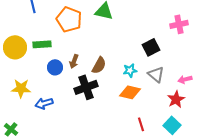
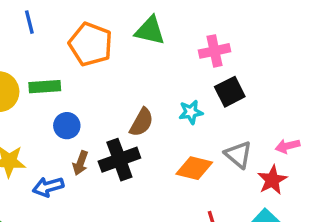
pink cross: (179, 24) -> (215, 51), moved
brown arrow: (74, 61) -> (80, 163), moved
cyan star: (130, 70) -> (191, 112), moved
gray triangle: (156, 74) -> (238, 155), moved

